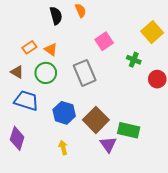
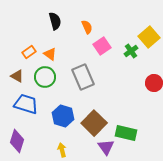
orange semicircle: (81, 11) -> (87, 27), moved
green cross: (134, 60) -> (131, 51), moved, turned 32

